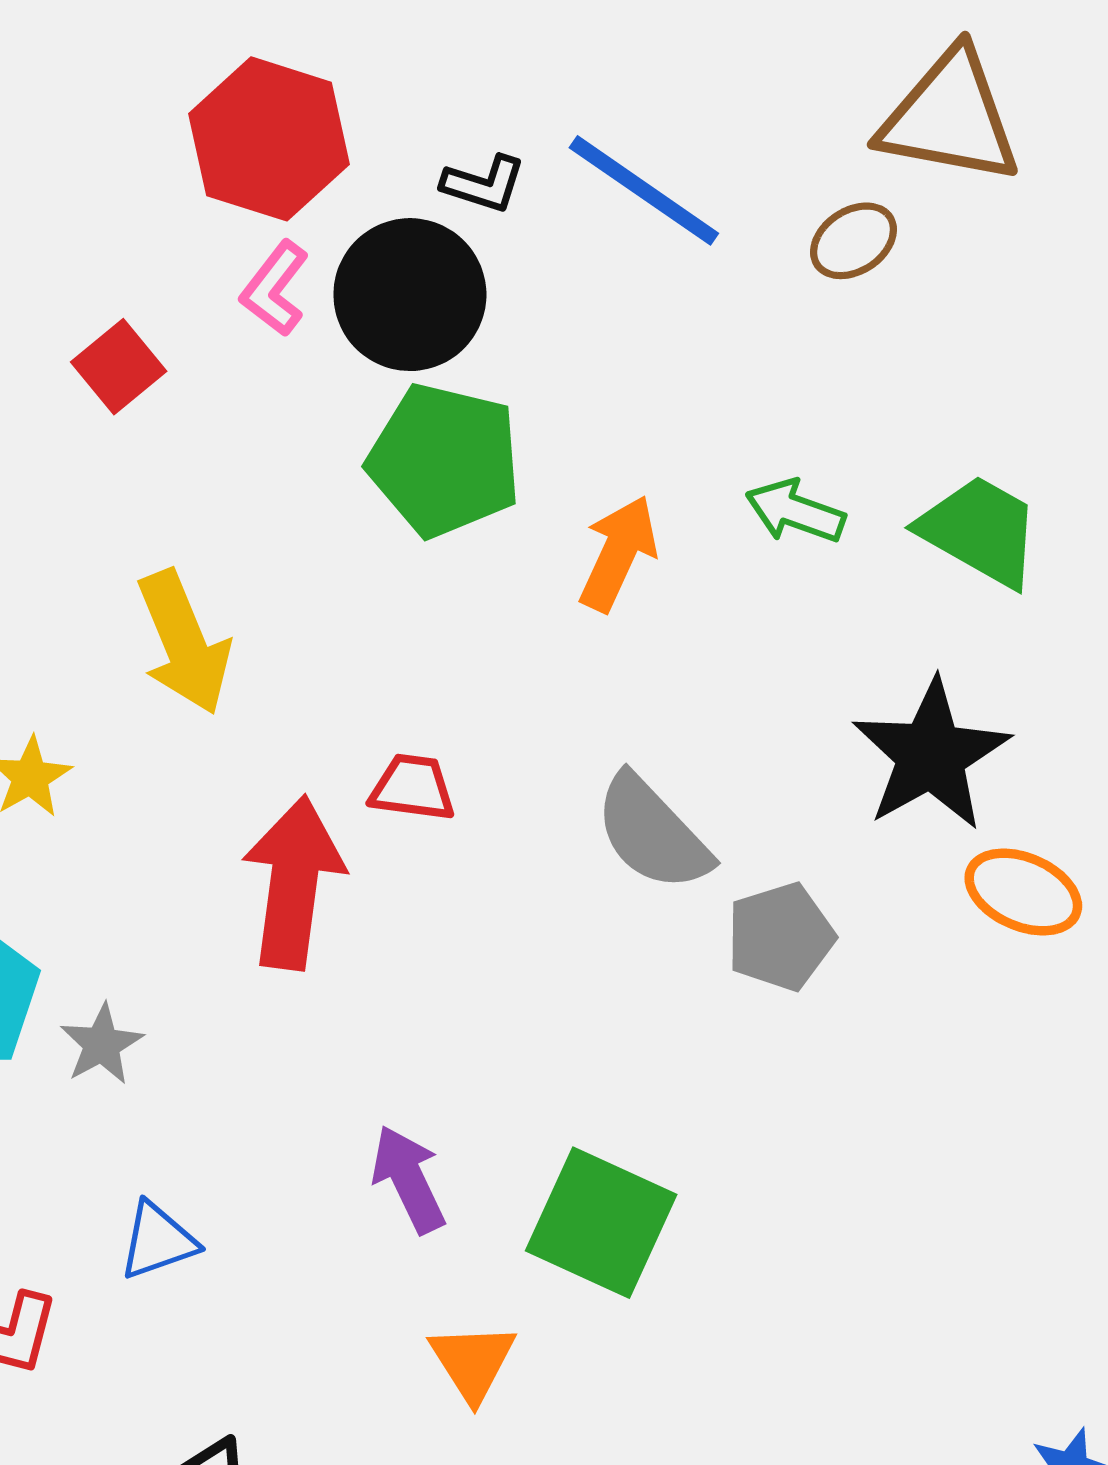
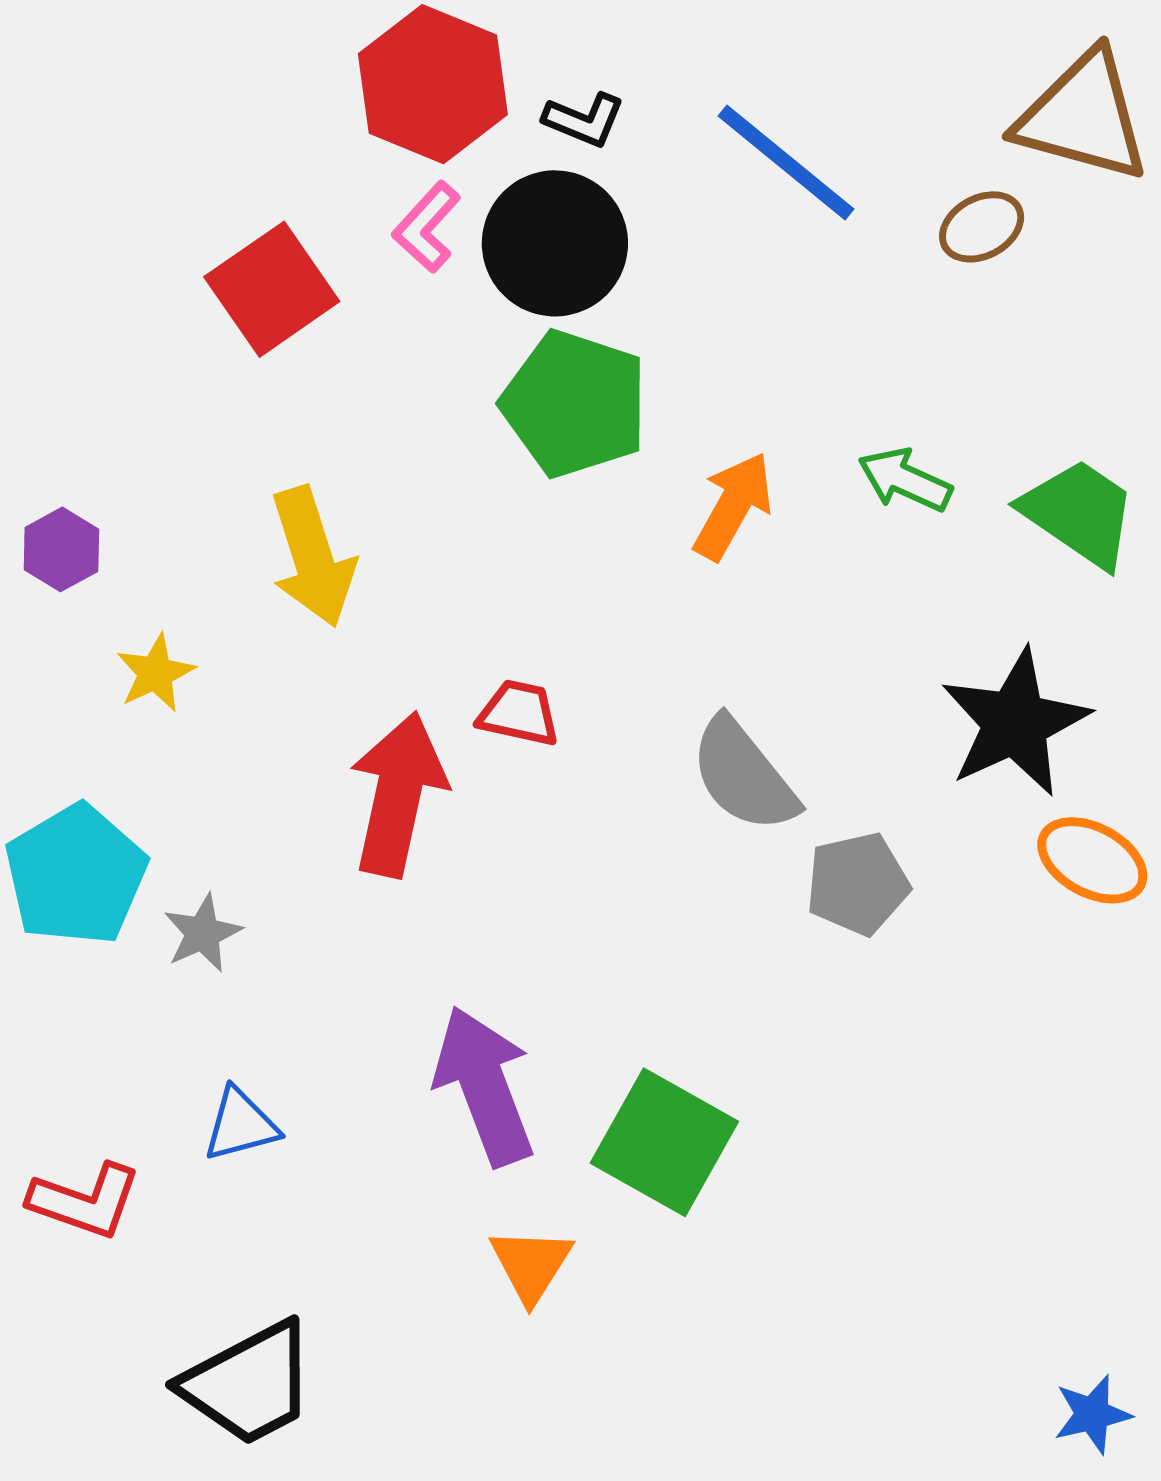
black L-shape: (484, 184) -> (584, 120), moved
red square: (119, 367) -> (272, 289), size x1.5
purple arrow: (409, 1179) -> (484, 1086), size x1.5

